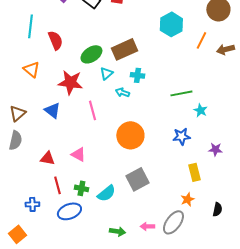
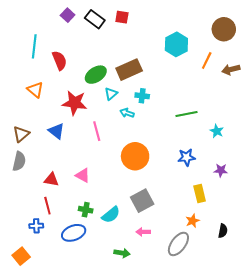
cyan star: (200, 110) -> (217, 131), moved
red line: (57, 185) -> (47, 206), moved
pink arrow: (147, 226) -> (143, 232), moved

